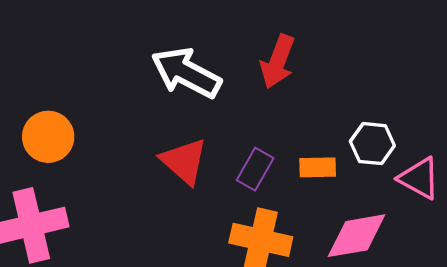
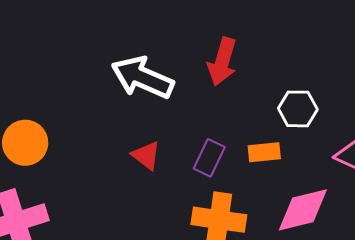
white hexagon: (372, 144) -> (298, 109), moved
red triangle: (184, 161) -> (146, 155), size x0.7

